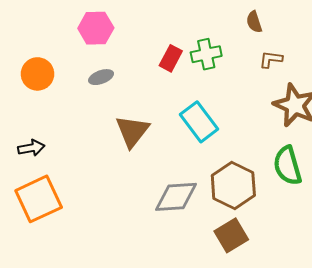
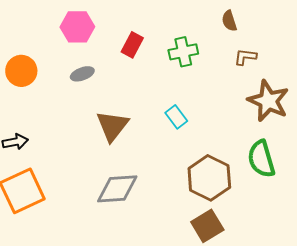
red rectangle: (171, 58) -> (132, 45), moved
cyan rectangle: (199, 122) -> (176, 117), size x0.6
gray diamond: (176, 197) -> (117, 189), moved

